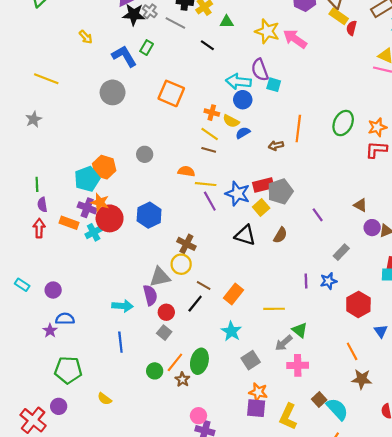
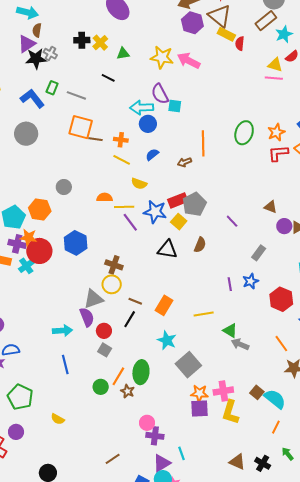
gray line: (175, 23) -> (76, 95), moved
yellow semicircle: (231, 121) -> (139, 184), moved
brown line: (209, 150) -> (96, 139), moved
orange hexagon: (104, 167) -> (40, 210), moved
gray arrow: (284, 343) -> (240, 344), moved, turned 72
gray square: (251, 360) -> (188, 365), size x1.4
pink cross: (298, 365) -> (223, 391), moved
green pentagon: (68, 370) -> (20, 397), turned 30

